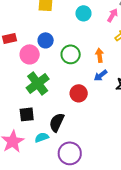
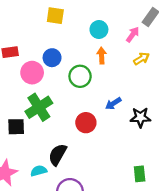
orange arrow: (100, 55) -> (102, 56), moved
black square: (27, 114) -> (16, 127), moved

